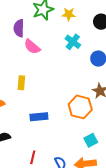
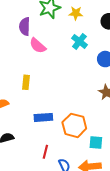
orange hexagon: (80, 107) -> (74, 125), moved
cyan square: (91, 140) -> (96, 142), turned 32
red line: (33, 157) -> (45, 152), moved

